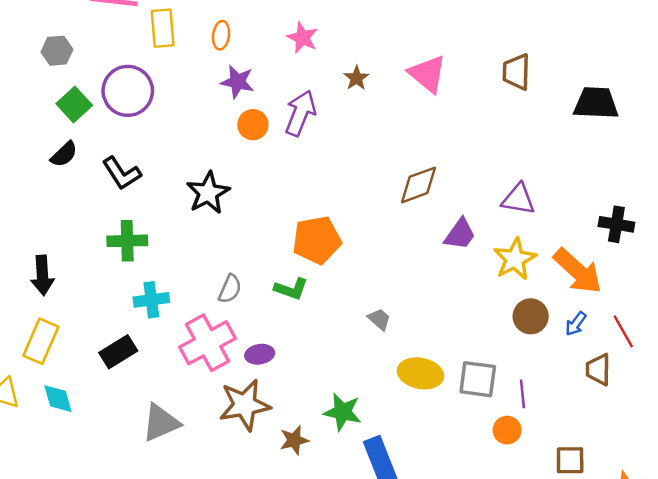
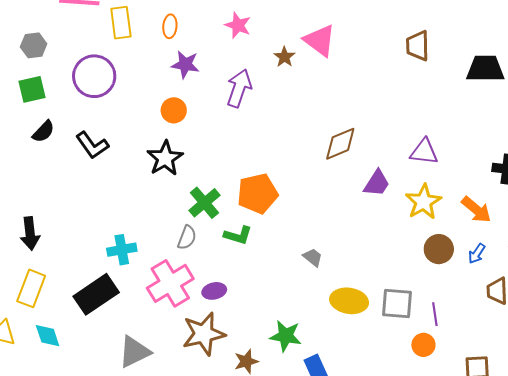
pink triangle: (427, 74) -> (320, 40), moved
green square: (74, 104) -> (32, 89), moved, turned 32
orange circle: (253, 125) -> (174, 110), moved
green cross: (127, 241) -> (204, 203), moved, turned -36
orange arrow: (578, 271) -> (476, 210), size x0.7
black rectangle: (118, 352) -> (96, 294), size x1.4

